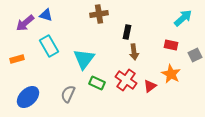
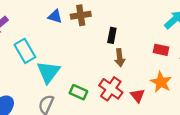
blue triangle: (46, 15) -> (55, 16), moved
cyan triangle: (84, 59) -> (48, 72), moved
red triangle: (150, 86) -> (138, 96), turned -32

